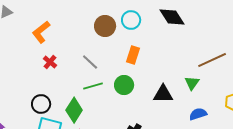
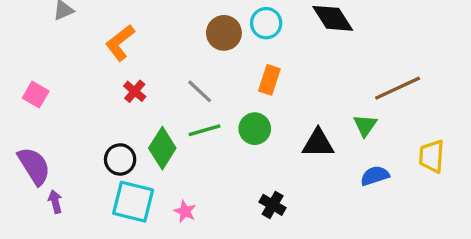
green diamond: (74, 110) -> (162, 148), moved

